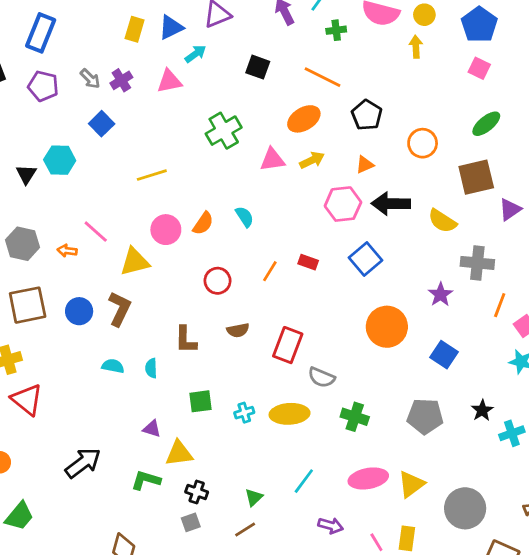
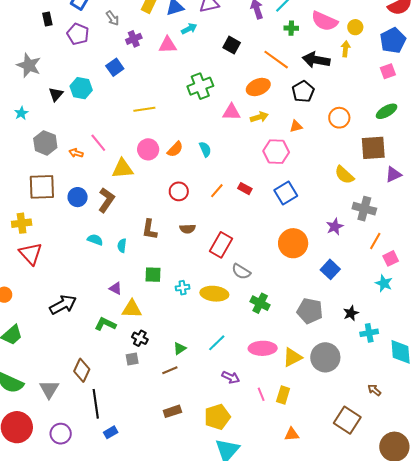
pink square: (479, 68) -> (388, 71), turned 35
gray arrow: (90, 79) -> (112, 18), moved
black arrow: (391, 204) -> (316, 60), moved
gray circle: (465, 508) -> (325, 357), moved

